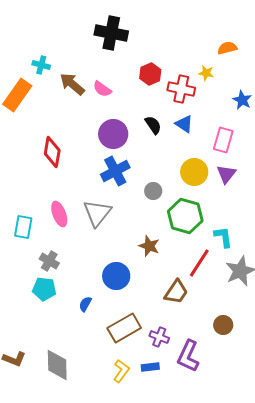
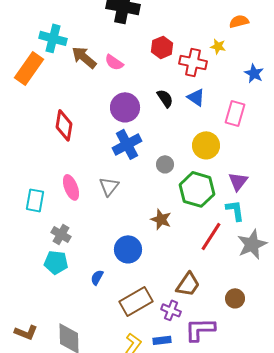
cyan cross: (41, 65) -> (53, 38), size x1.5
purple triangle: (226, 174) -> (238, 181), moved
gray triangle: (97, 213) -> (109, 186), size x0.7
brown trapezoid: (176, 292) -> (188, 284), moved
purple L-shape: (188, 356) -> (200, 329), turned 64

